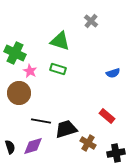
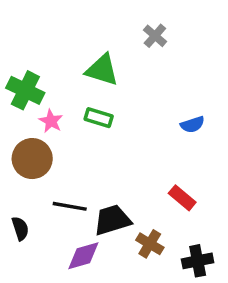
purple diamond: (33, 146) -> (83, 256), moved
black semicircle: (10, 147) -> (20, 228), moved

